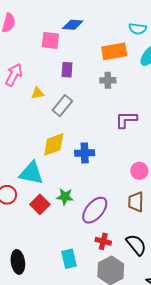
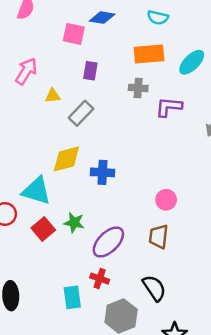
cyan semicircle: (138, 29) -> (158, 17), moved
purple L-shape: (126, 120) -> (169, 107), moved
red cross: (103, 241) -> (100, 279), moved

